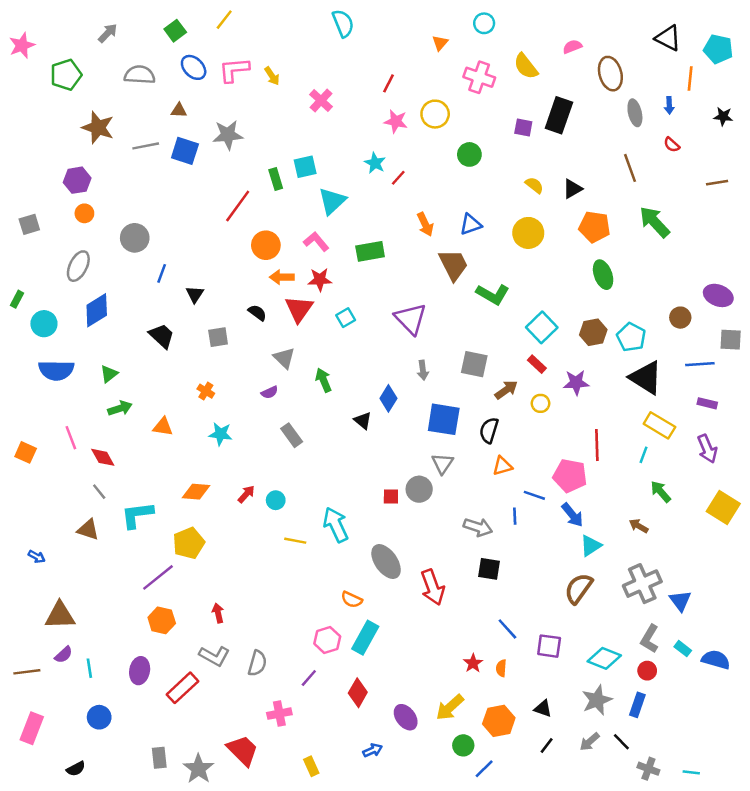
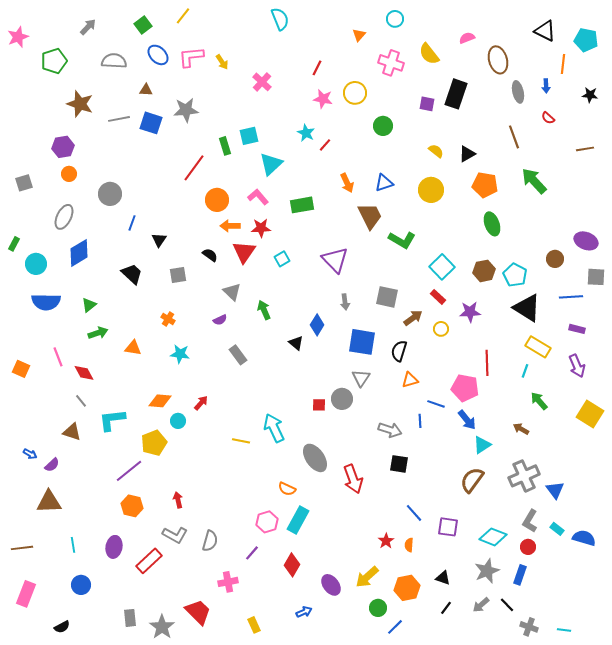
cyan circle: (276, 500) -> (178, 421), moved
purple semicircle: (64, 655) -> (52, 465), moved

